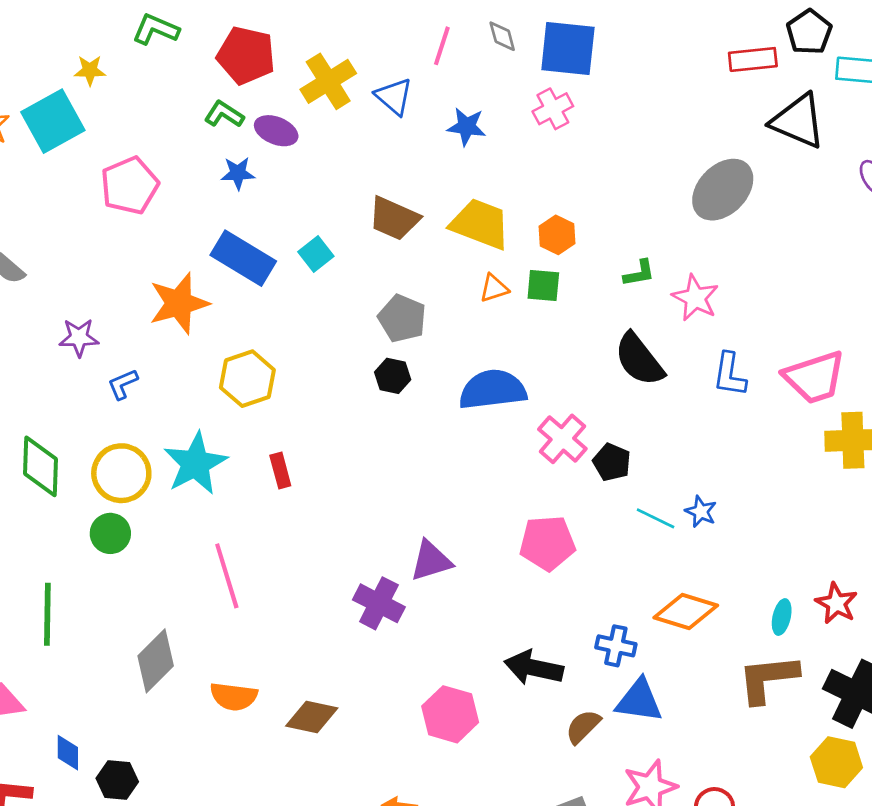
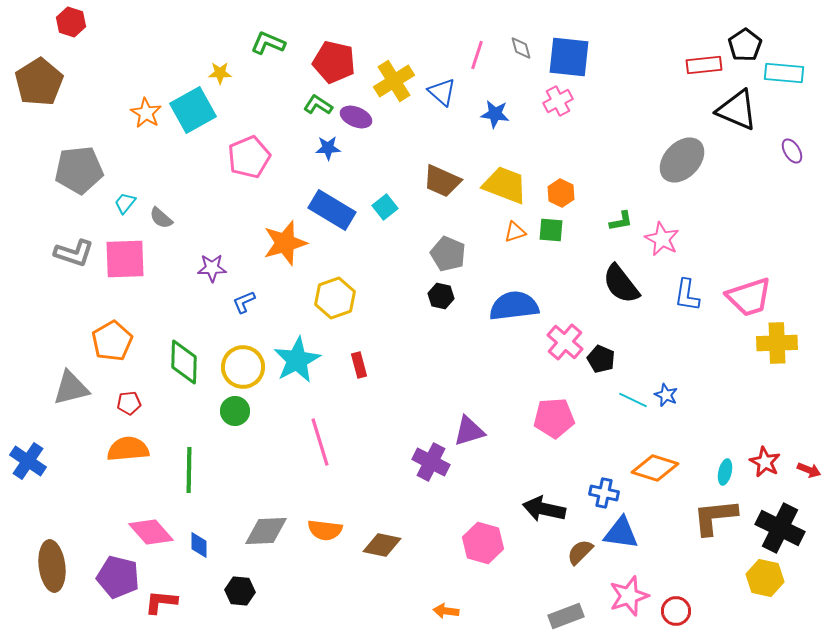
gray diamond: (156, 661) -> (266, 531), moved, turned 42
blue diamond: (68, 753) -> (199, 545), moved

